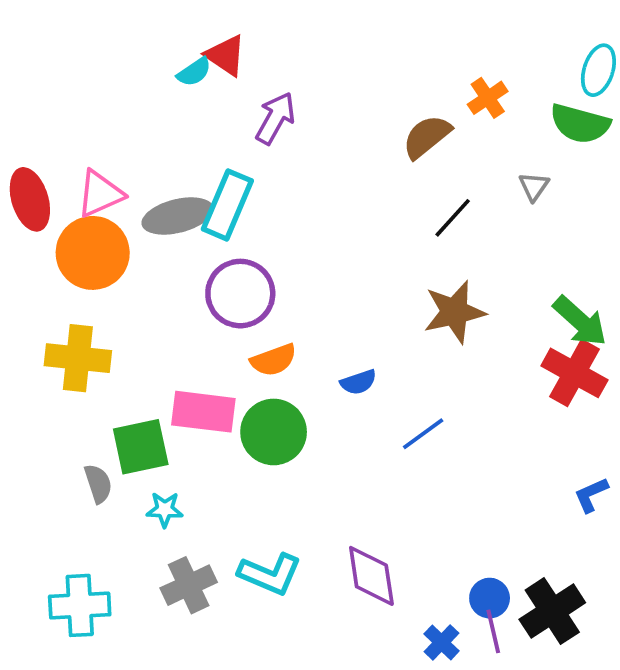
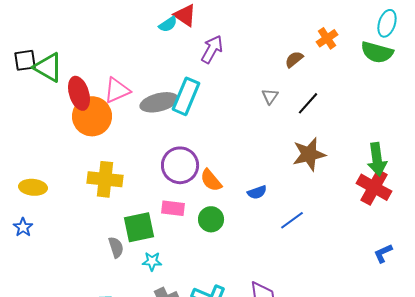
brown semicircle: (427, 137) -> (294, 59), size x0.7
gray triangle: (534, 186) -> (270, 96), moved
orange circle: (93, 253) -> (92, 116), moved
purple circle: (240, 294) -> (180, 165), moved
green arrow: (580, 321) -> (377, 159), turned 40
orange semicircle: (274, 360) -> (211, 180), turned 70
pink rectangle: (203, 412) -> (173, 208), size x0.7
green circle: (274, 432) -> (211, 219), size x0.7

